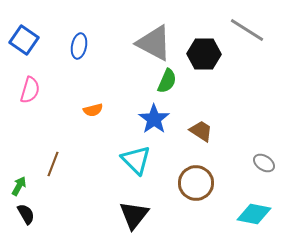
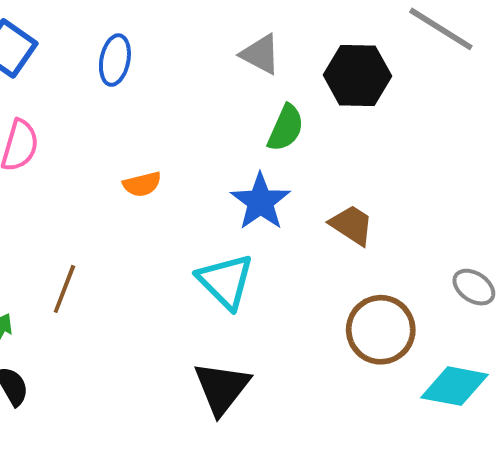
gray triangle: (154, 43) -> (260, 54), size x0.6
brown circle: (196, 183) -> (381, 330), moved

